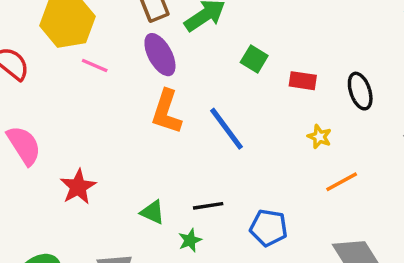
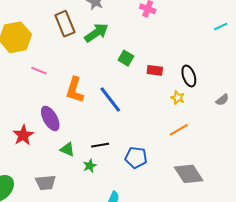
purple ellipse: (160, 55) -> (50, 118), moved
pink line: (95, 66) -> (39, 71), moved
yellow star: (319, 137) -> (178, 98), moved

